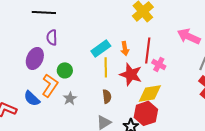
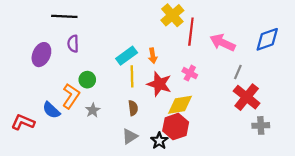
red line: (148, 50) -> (191, 32), moved
purple ellipse: (35, 58) -> (41, 55), moved

